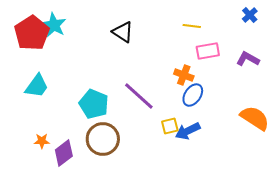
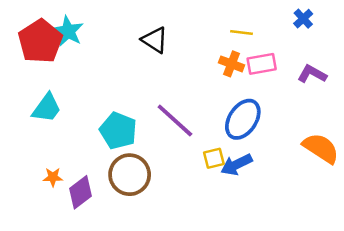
blue cross: (250, 15) -> (303, 19), moved
orange cross: (184, 75) -> (231, 64), moved
blue ellipse: (193, 95) -> (243, 119), size x1.4

